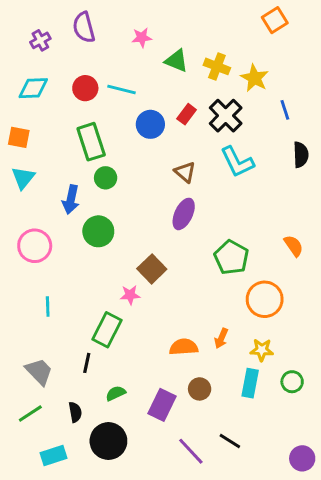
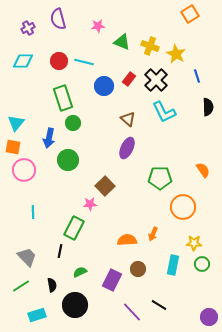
orange square: (19, 137) -> (13, 147), moved
green pentagon: (231, 257) -> (160, 178), turned -30
yellow star: (262, 350) -> (194, 243), moved

